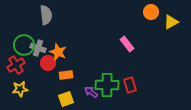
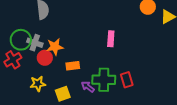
pink rectangle: (127, 44) -> (111, 39), moved, turned 42
orange star: (58, 52) -> (55, 47), turned -30
orange rectangle: (66, 75) -> (73, 66), moved
yellow star: (20, 89) -> (38, 84), moved

